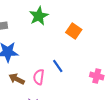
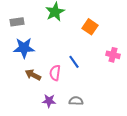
pink cross: (97, 76) -> (113, 55), moved

